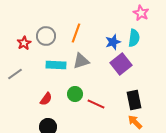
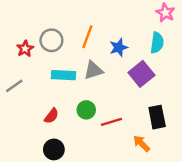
blue star: (113, 42) -> (119, 47), moved
red line: (96, 104) -> (111, 122), turned -42
orange arrow: (135, 122) -> (141, 143), moved

